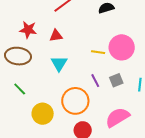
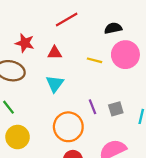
pink circle: (122, 47) -> (125, 55), moved
yellow line: (98, 52) -> (94, 60), moved
yellow circle: (43, 114) -> (18, 137), moved

